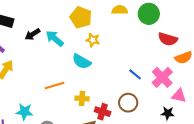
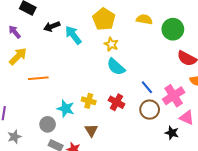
cyan semicircle: (82, 61) -> (116, 67), moved
orange line: (54, 85) -> (38, 78), moved
brown circle: (128, 103) -> (150, 110), moved
cyan star: (24, 112) -> (66, 109), moved
red cross: (103, 112) -> (117, 102), moved

